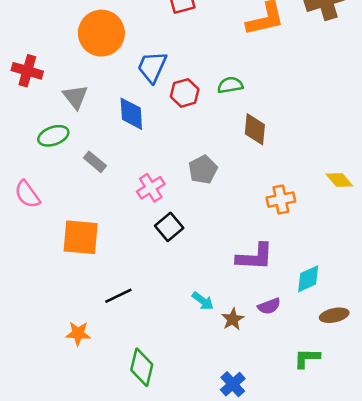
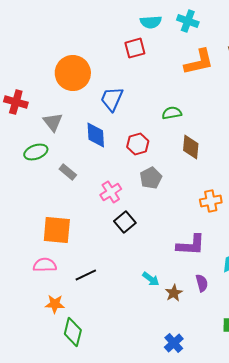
red hexagon: (185, 93) -> (138, 144), moved
pink semicircle: (27, 194) -> (45, 265), moved, turned 125
purple semicircle: (269, 306) -> (202, 283), turned -84
green diamond: (142, 367) -> (73, 332), moved

